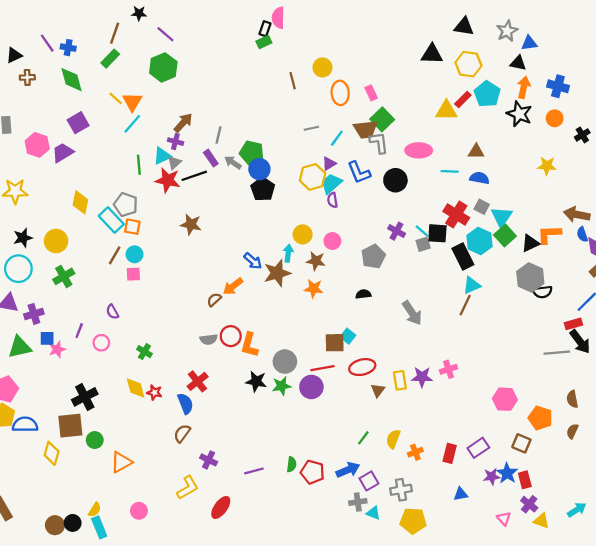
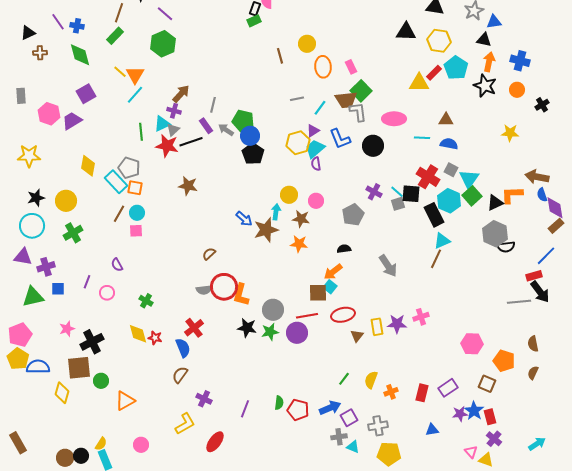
orange arrow: (233, 286) -> (333, 272), moved
red circle: (231, 336) -> (224, 287), size x1.4
pink star: (57, 349) -> (67, 329), moved
purple line: (254, 471) -> (245, 409), turned -54
yellow triangle: (541, 521) -> (486, 460), moved

